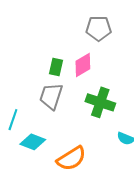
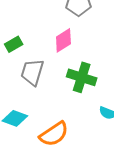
green rectangle: (56, 67) -> (14, 44), moved, turned 48

